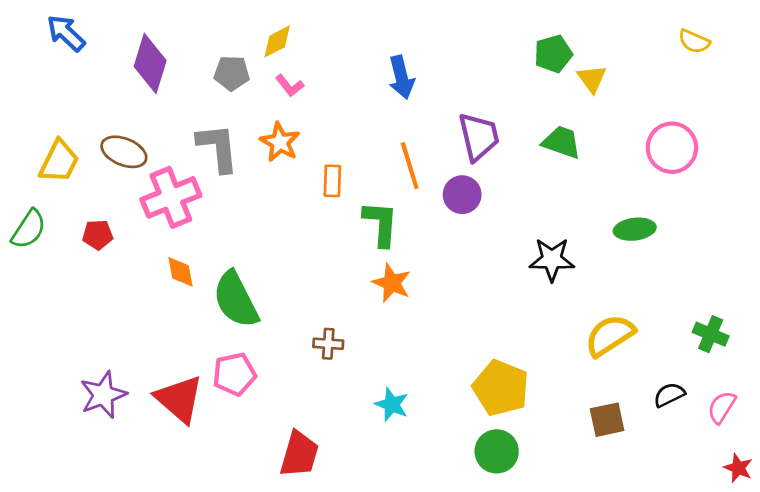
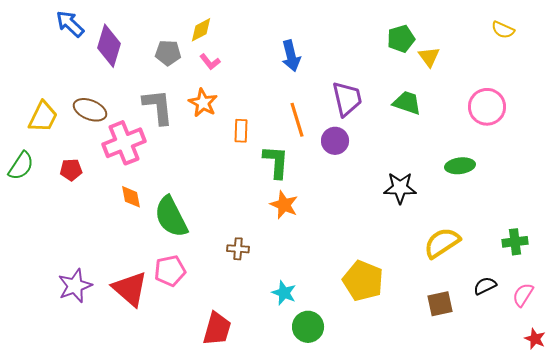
blue arrow: (66, 33) -> (70, 24), moved
green cross: (711, 334) -> (515, 242), turned -30
green circle: (497, 451) -> (308, 327), moved

